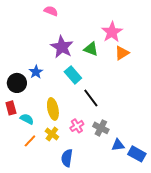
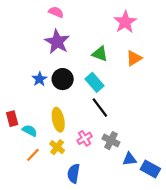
pink star: (112, 32) -> (125, 22), moved
purple star: (62, 47) -> (57, 42), moved
cyan rectangle: (73, 75) -> (94, 82), moved
black circle: (17, 83) -> (63, 79), moved

